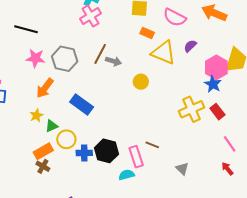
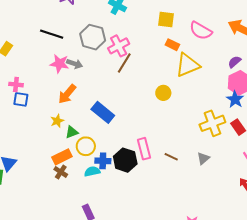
pink cross: (90, 16) -> (119, 46), moved
purple semicircle: (190, 46) -> (235, 62), moved
yellow triangle: (163, 53) -> (188, 65), turned -48
gray hexagon: (65, 59) -> (93, 37), moved
gray arrow: (114, 61) -> (75, 64), moved
pink rectangle: (136, 157) -> (144, 149), moved
gray triangle: (182, 169) -> (203, 158), moved, turned 32
cyan semicircle: (126, 175) -> (92, 171), moved

